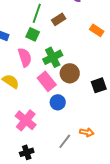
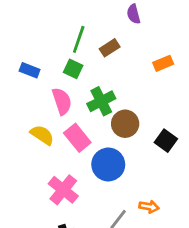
orange rectangle: (97, 30) -> (163, 63), turned -56
pink rectangle: (47, 81) -> (77, 138), moved
black square: (99, 85) -> (166, 141), turned -35
blue circle: (58, 102) -> (108, 164), size x1.5

